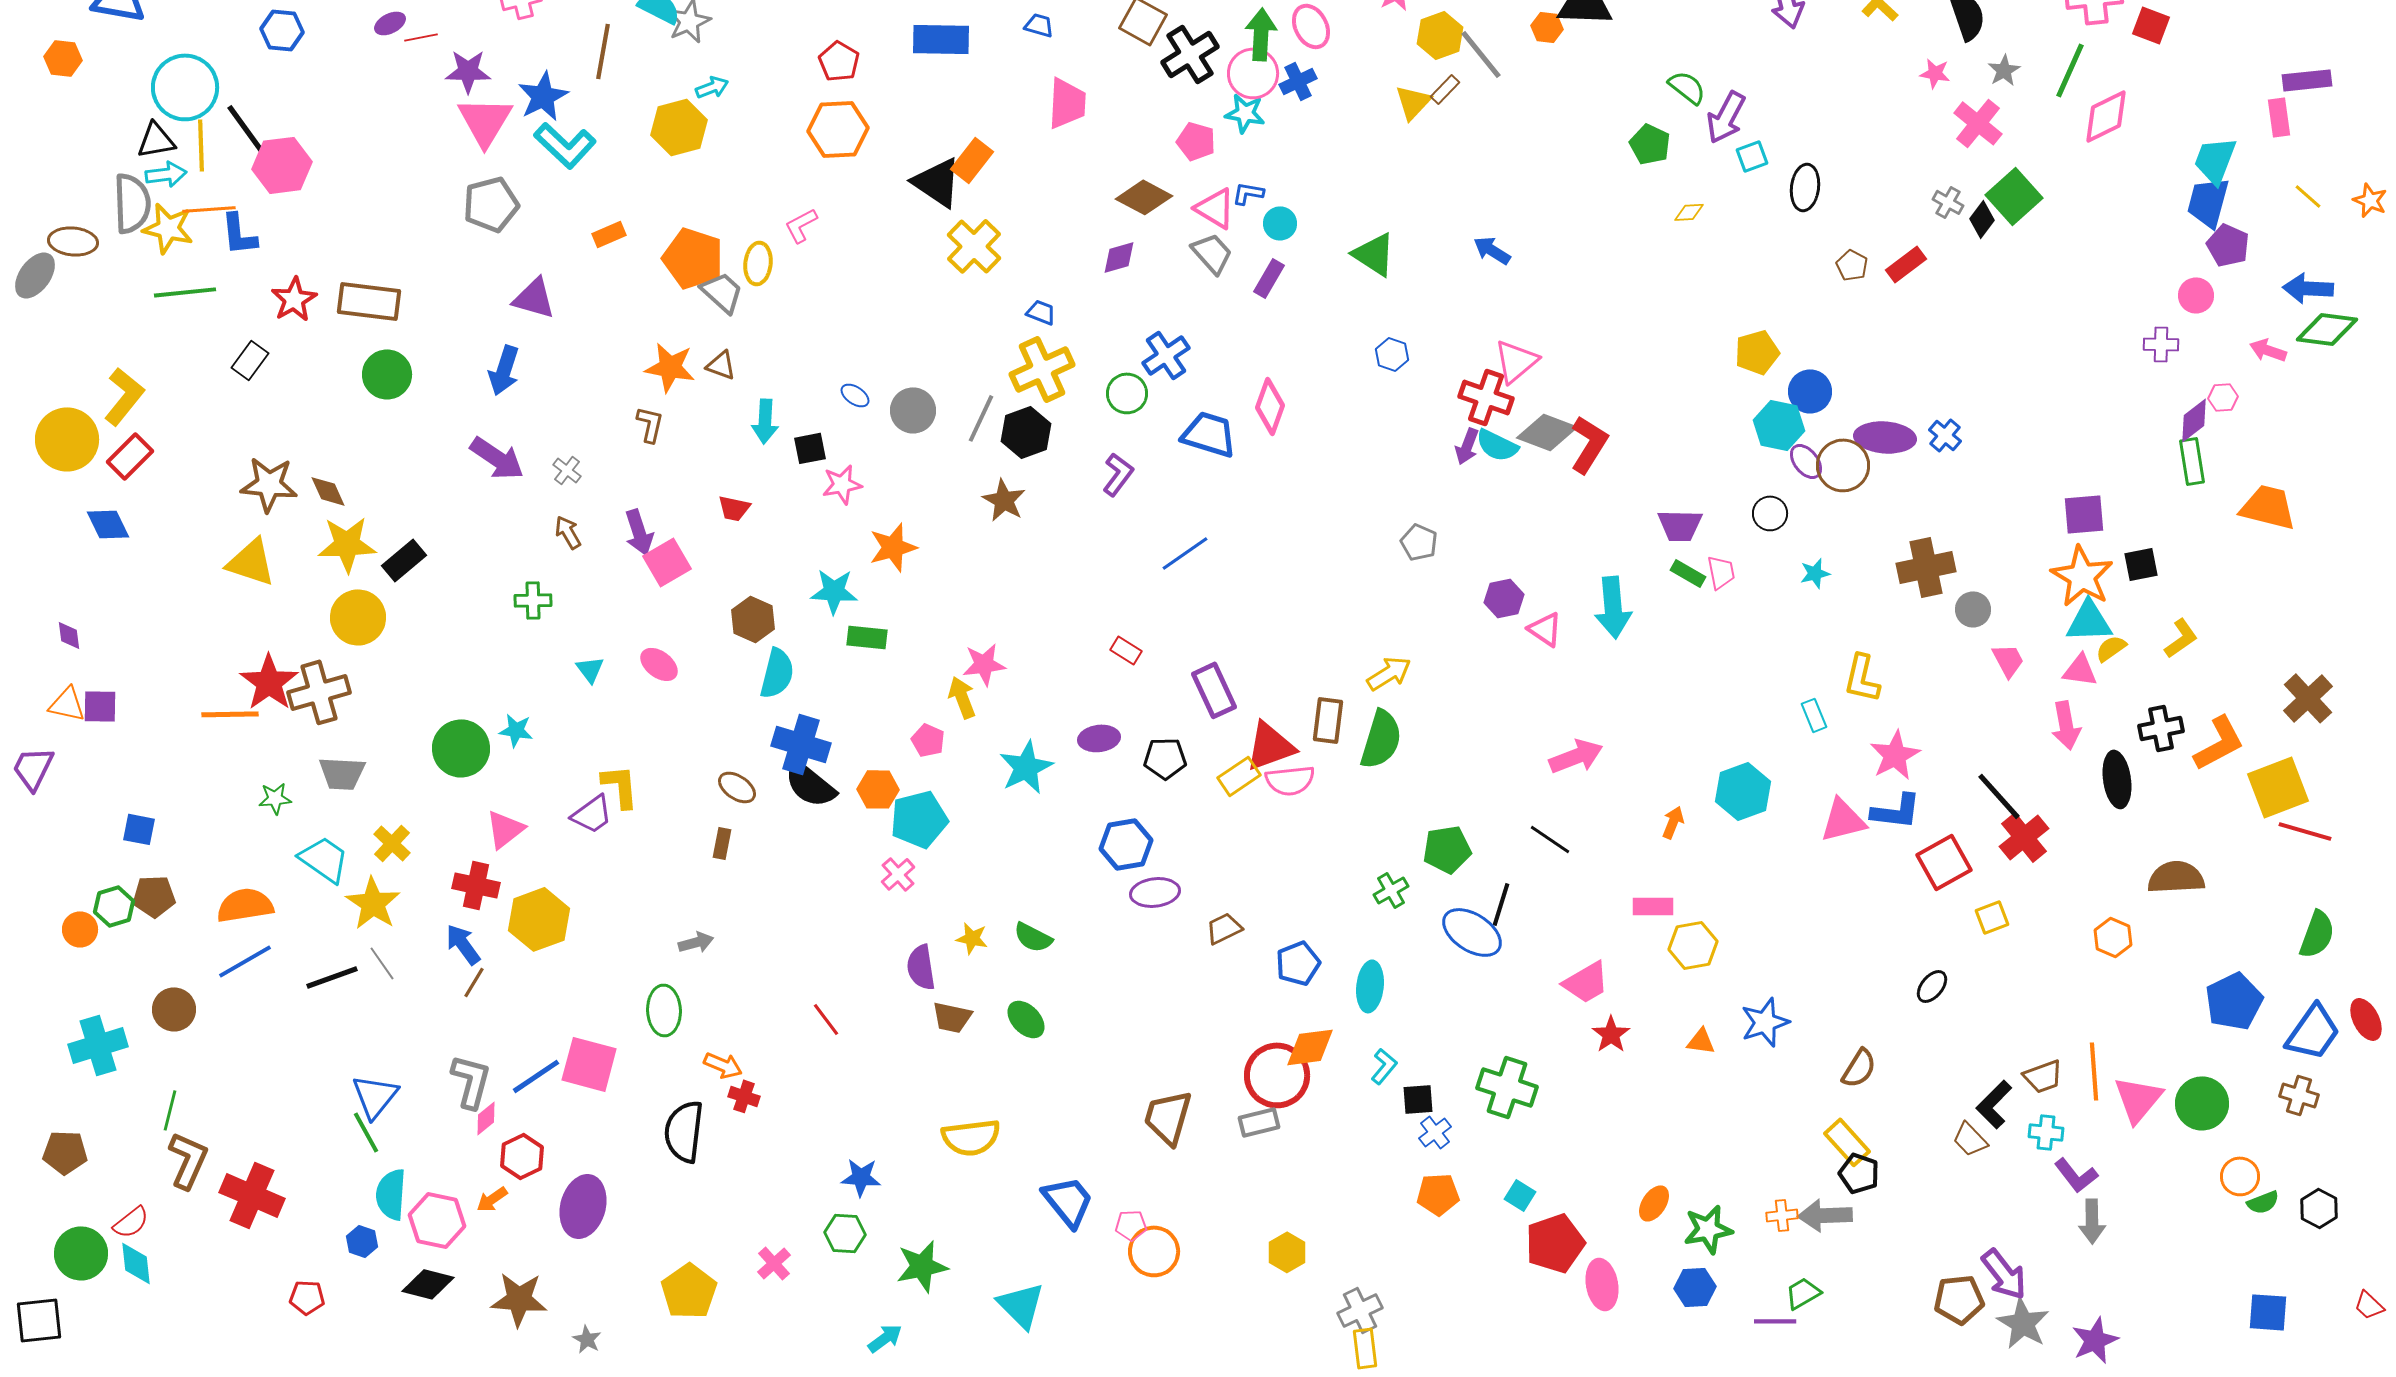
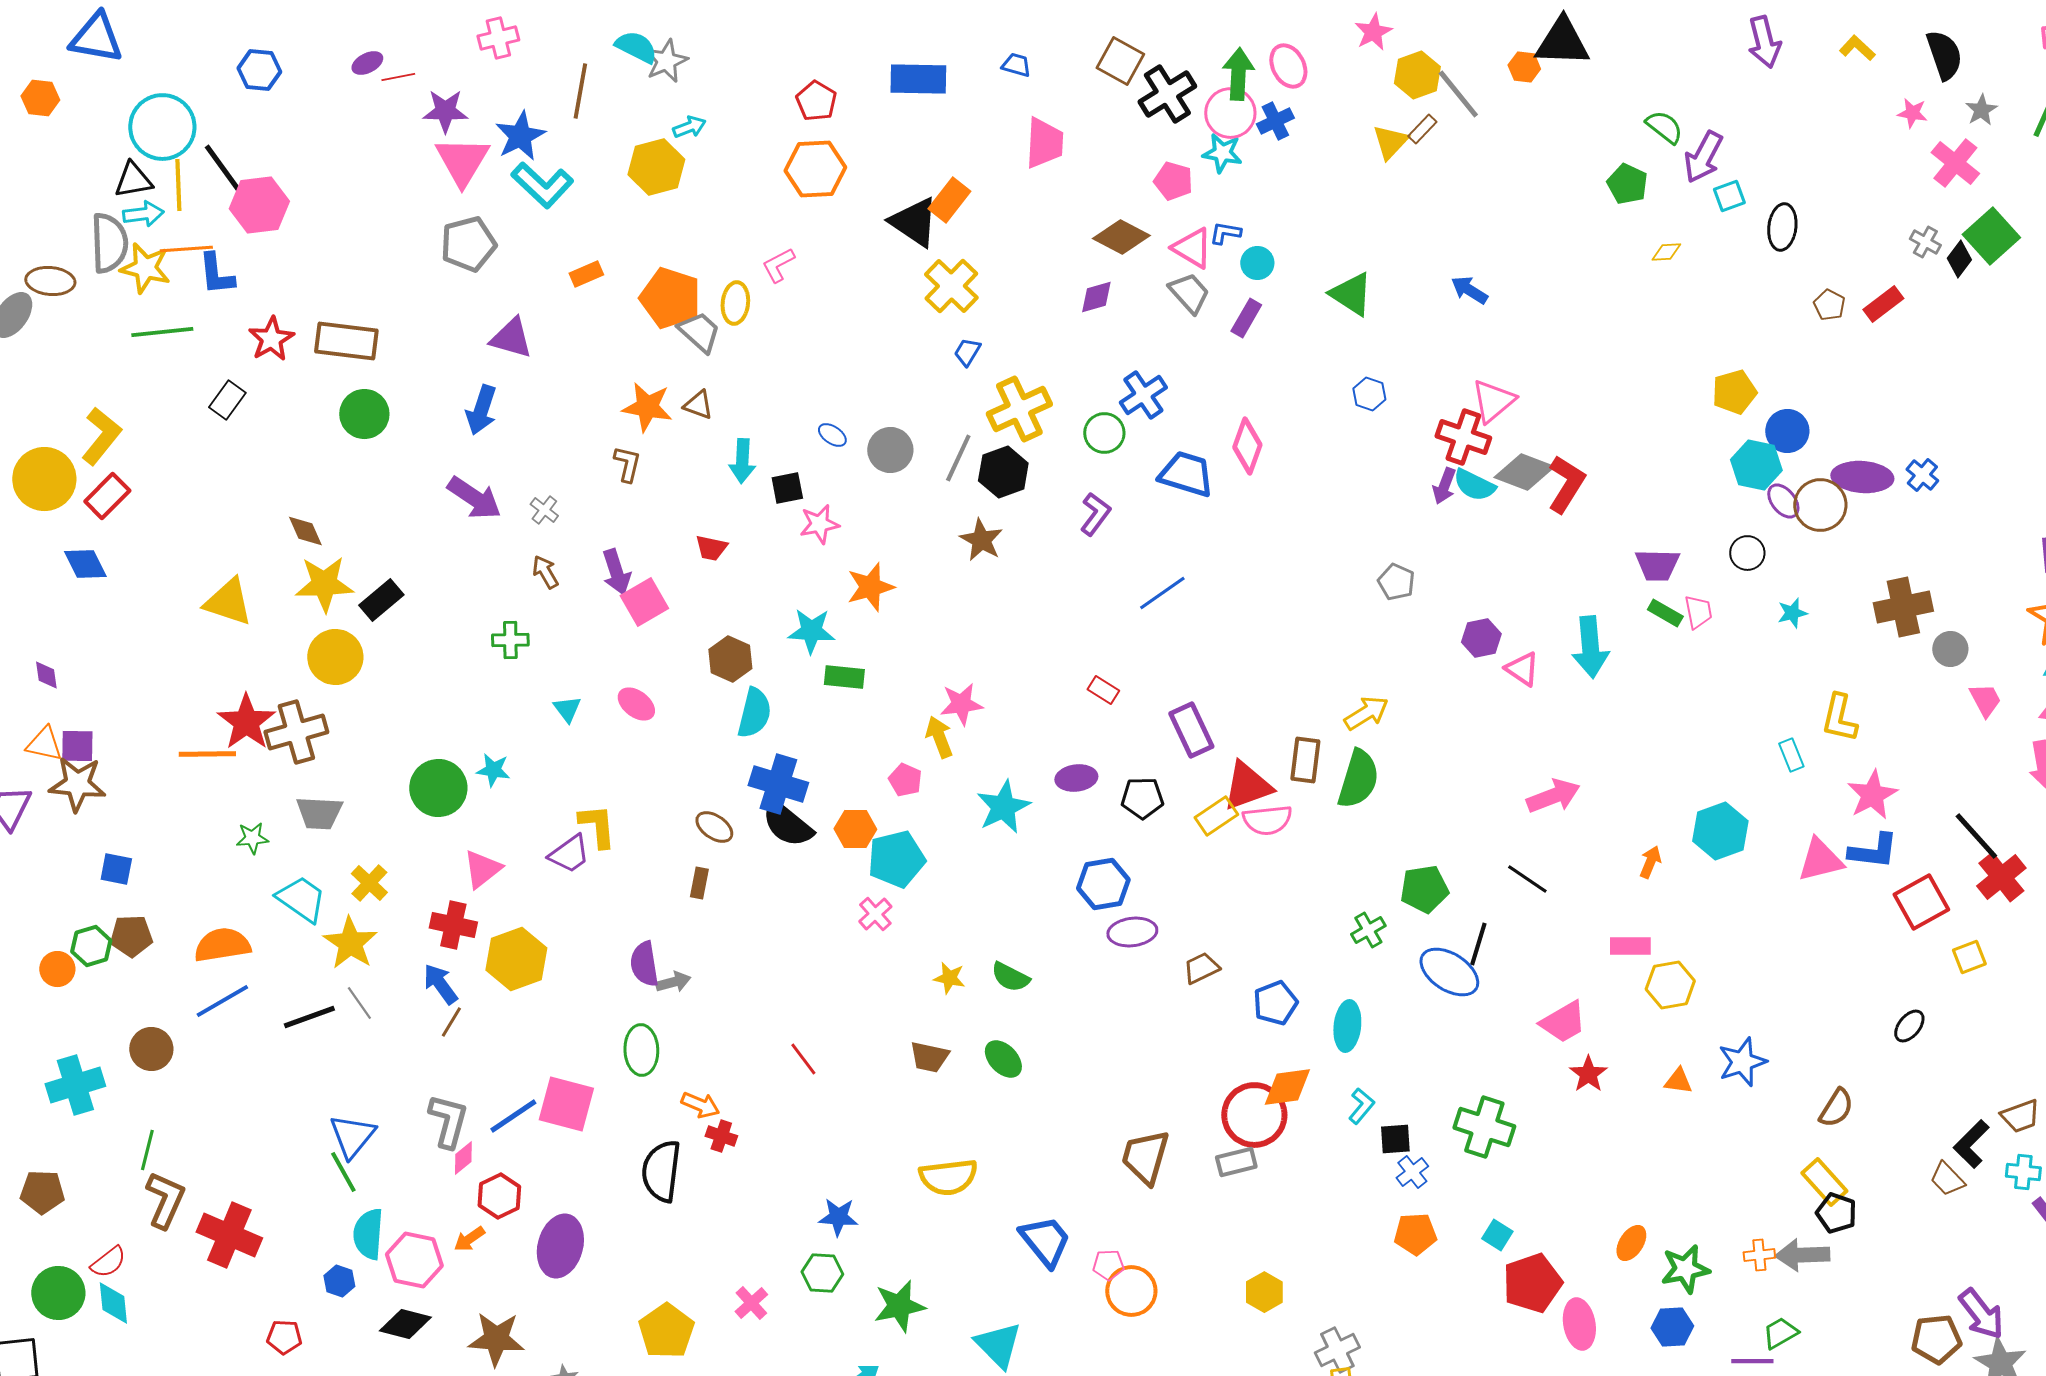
blue trapezoid: (1041, 312) -> (967, 352), moved, turned -80
brown star: (269, 484) -> (77, 784), moved
purple semicircle: (921, 967) -> (644, 964), moved

